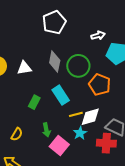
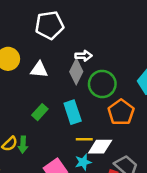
white pentagon: (54, 22) -> (49, 25), moved
white arrow: (98, 35) -> (84, 56), moved
green arrow: (46, 130) -> (23, 145), moved

